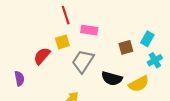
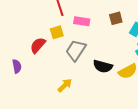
brown square: (126, 47) -> (116, 18), moved

